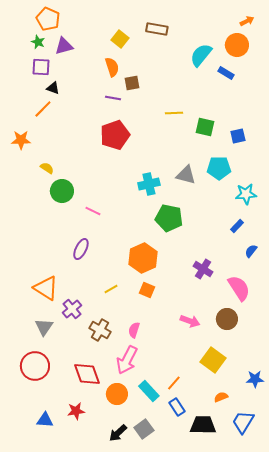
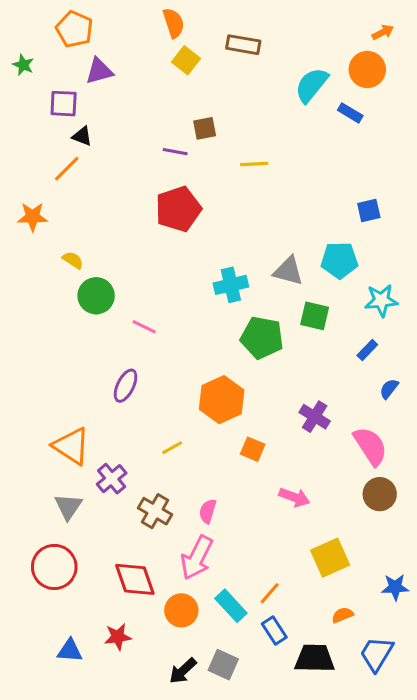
green star: (38, 42) -> (23, 65), moved
orange semicircle: (112, 67) -> (174, 23), moved
yellow line: (174, 113) -> (254, 164), moved
green square: (205, 127) -> (315, 316), moved
orange square: (147, 290) -> (253, 449), moved
brown circle: (227, 319) -> (380, 494), moved
yellow square: (213, 360) -> (330, 558), turned 30
gray square: (144, 429) -> (223, 665), turned -30

